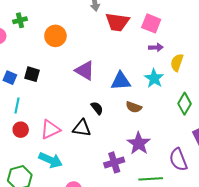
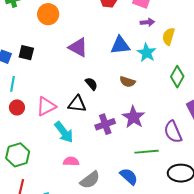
blue triangle: (121, 81) -> (120, 45), moved
cyan arrow: (51, 160) -> (64, 132), moved, turned 30
purple cross: (114, 162) -> (105, 124), moved

